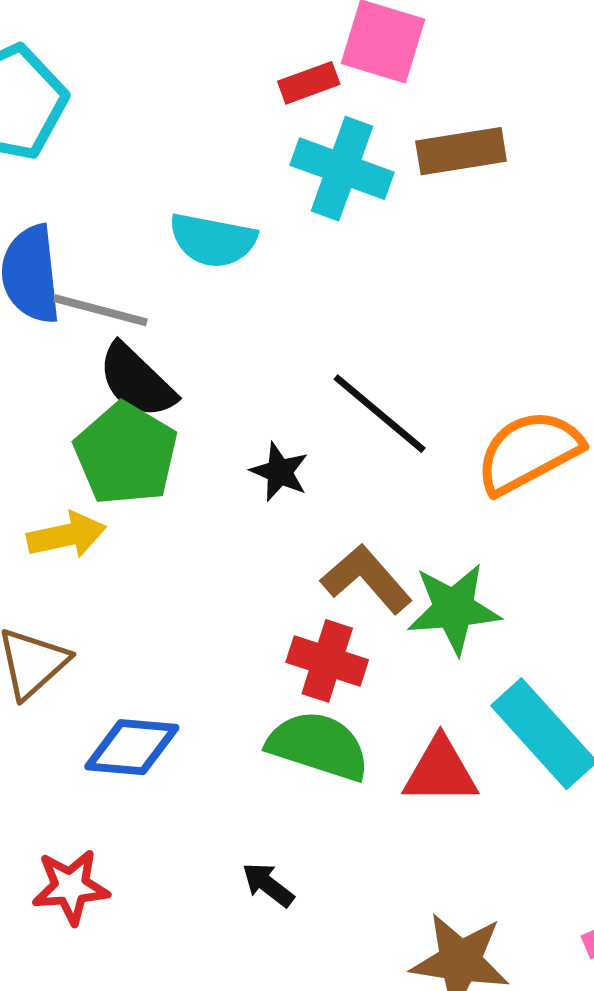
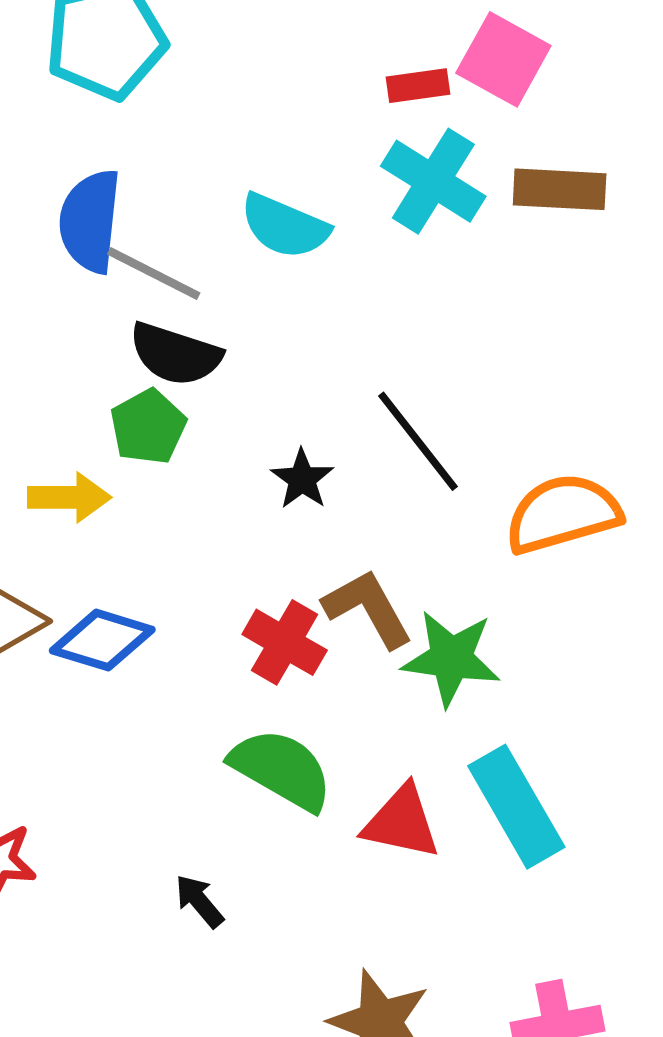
black semicircle: (137, 381) -> (175, 354), turned -38
green pentagon: (126, 454) -> (148, 427), size x0.7
red cross: (327, 661) -> (285, 642), moved
blue diamond: (132, 747) -> (102, 640), moved

